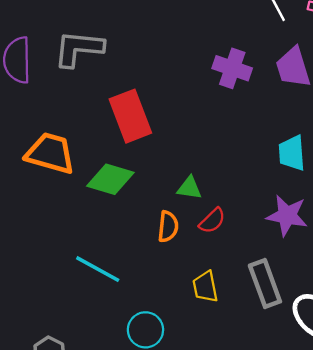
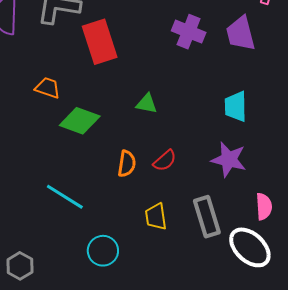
red rectangle: (130, 116) -> (100, 42), moved
orange trapezoid: (50, 153) -> (48, 88), moved, size x0.6
green triangle: (189, 188) -> (147, 104), moved

